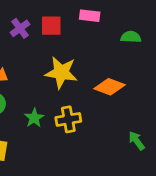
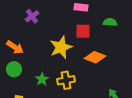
red square: (51, 26) -> (83, 31), moved
yellow star: (61, 72) -> (61, 47), turned -30

